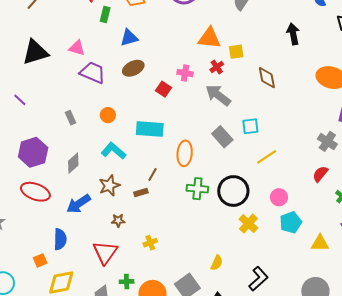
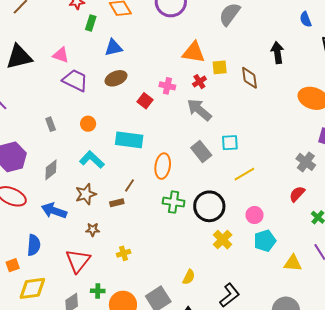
brown diamond: (267, 78) -> (249, 78), moved
blue arrow: (79, 204) -> (54, 211), turned 50

